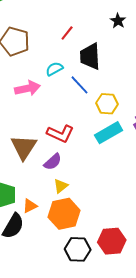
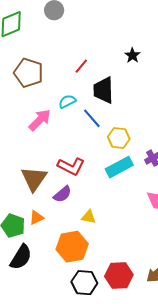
pink arrow: (28, 88) -> (40, 120), turned -35
yellow triangle: (61, 186) -> (89, 217), moved, turned 49
orange triangle: (30, 206) -> (36, 218), moved

